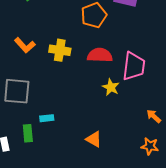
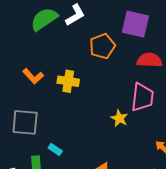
red semicircle: (100, 55) -> (149, 60), moved
cyan rectangle: (47, 118) -> (55, 149), turned 40

